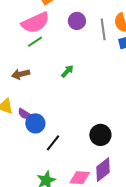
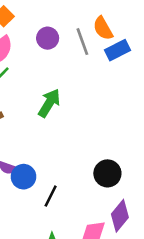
green arrow: (67, 71) -> (49, 103), size x1.6

